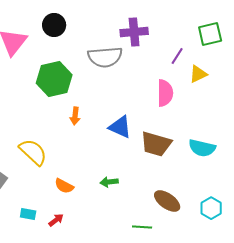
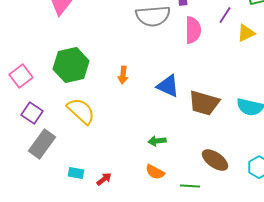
green hexagon: (54, 79) -> (71, 65), moved
pink semicircle: (165, 93) -> (193, 30), moved
orange semicircle: (64, 186) -> (155, 172), moved

